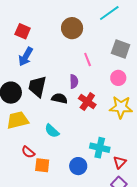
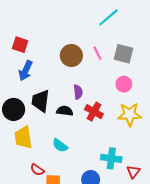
brown circle: (72, 28) -> (71, 55), moved
pink line: (88, 59) -> (97, 53), moved
yellow trapezoid: (18, 120) -> (23, 138), turned -80

